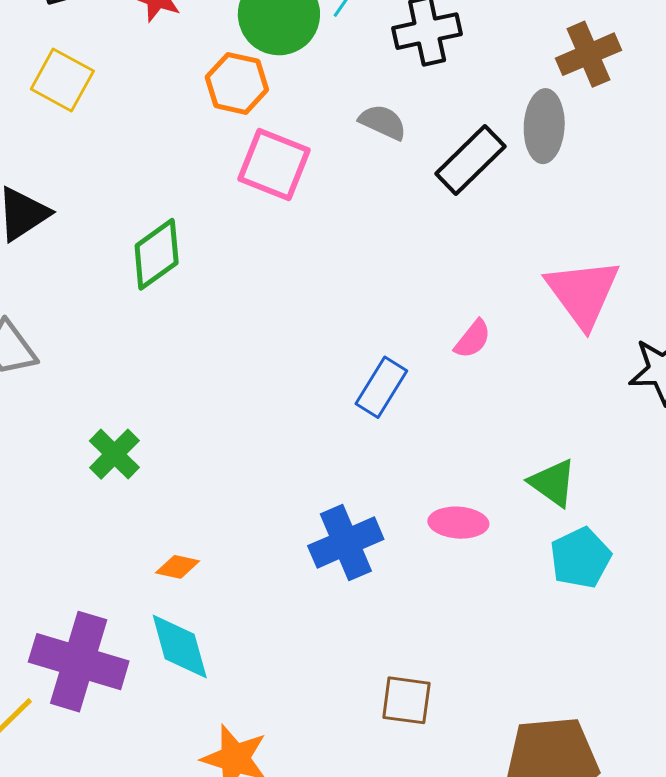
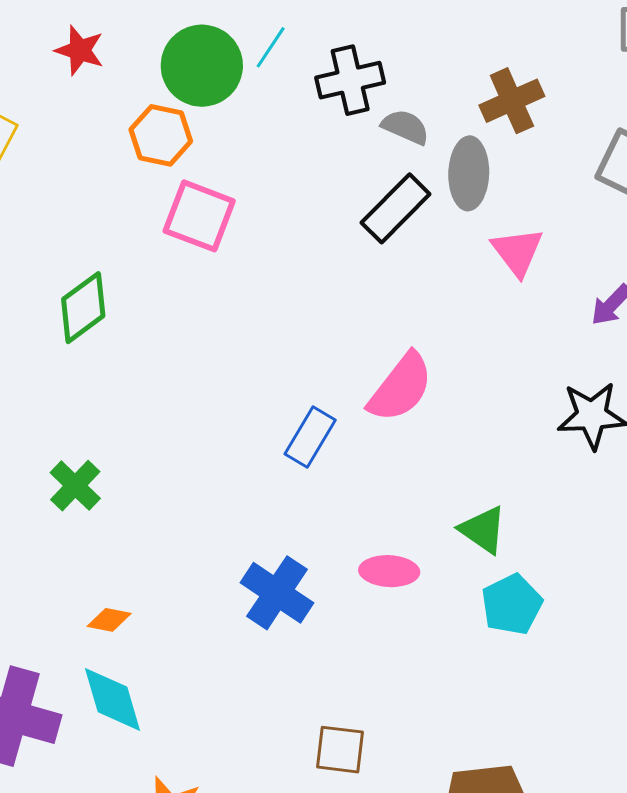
gray semicircle: (383, 122) -> (405, 127), moved
pink triangle: (583, 293) -> (517, 252), moved, size x0.7
pink semicircle: (473, 339) -> (401, 387), size x1.8
green cross: (114, 454) -> (75, 486), moved
blue cross: (346, 542) -> (277, 593), turned -32

